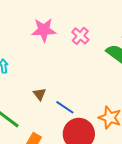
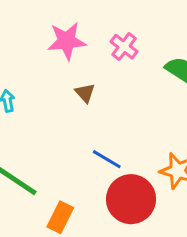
brown triangle: (40, 94) -> (85, 93), moved

